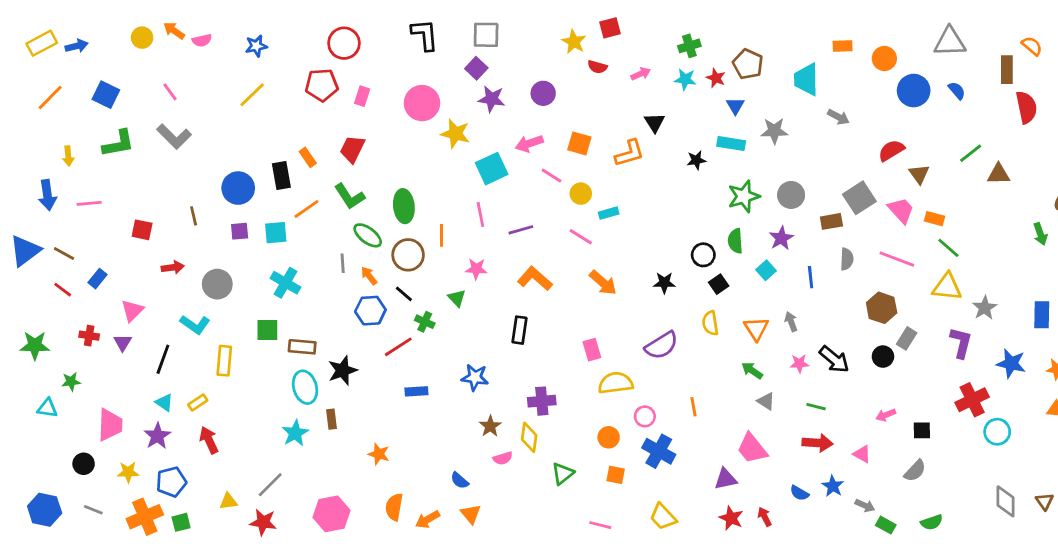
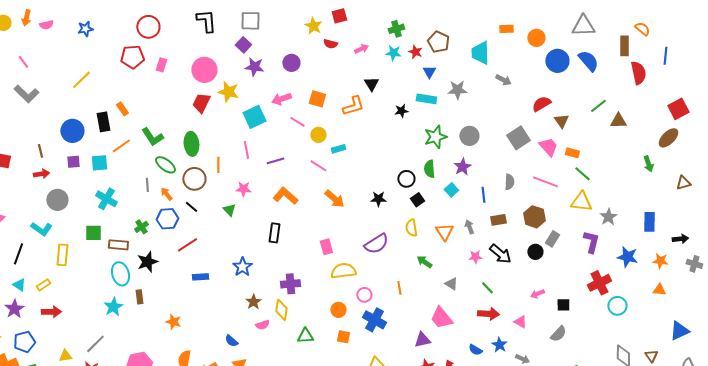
orange arrow: (174, 31) -> (26, 18), turned -112
blue semicircle: (957, 91) -> (588, 61), size x1.6
yellow line: (252, 95) -> (81, 80), moved
red trapezoid: (352, 149) -> (201, 103), moved
brown rectangle: (831, 221) -> (498, 220), moved
red arrow: (173, 267) -> (41, 174), moved
green cross: (425, 322) -> (141, 227), moved, turned 32
green arrow: (752, 370) -> (424, 262), moved
blue star: (475, 377) -> (242, 267), turned 30
green line: (816, 407) -> (487, 288), turned 32
red arrow: (209, 440) -> (51, 312), turned 114
green triangle: (563, 474) -> (305, 336), turned 36

